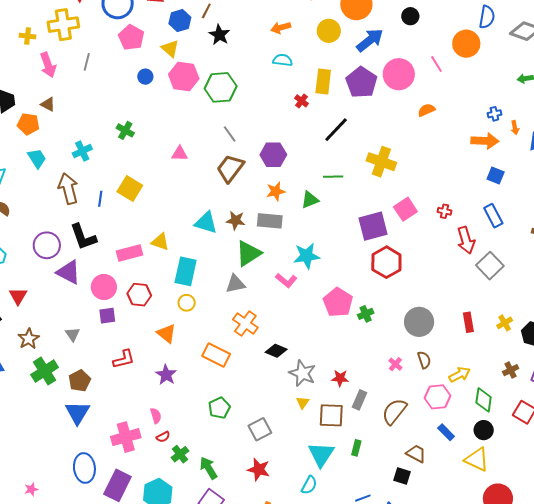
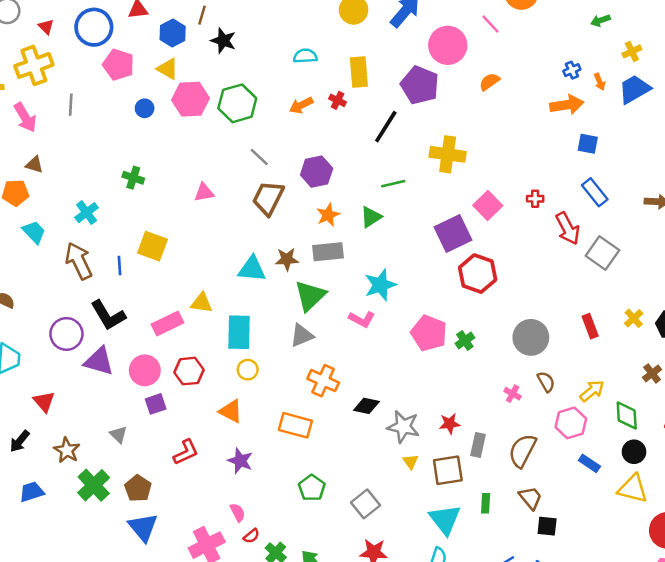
orange arrow: (281, 28) -> (301, 105), moved
purple pentagon: (361, 82) -> (420, 85), moved
brown trapezoid: (416, 454) -> (530, 498), moved, turned 35

